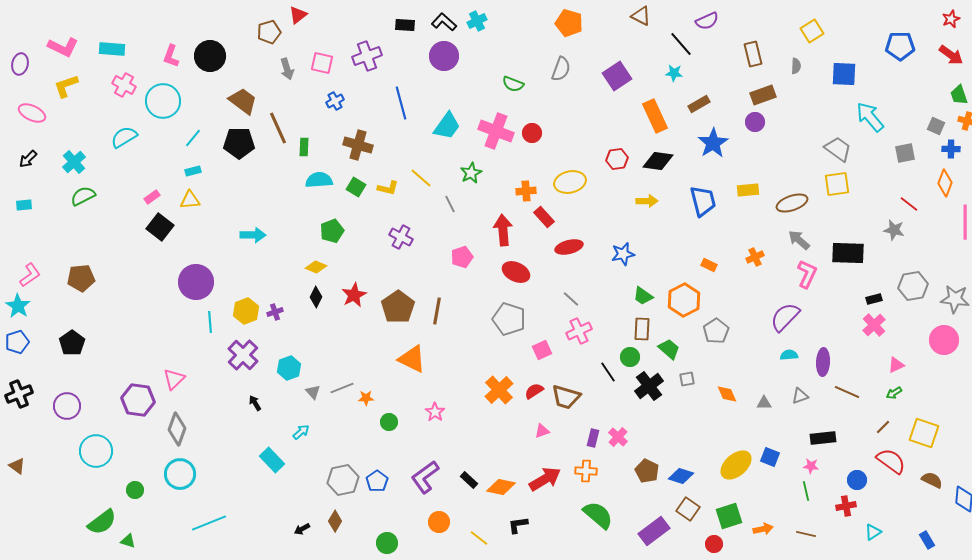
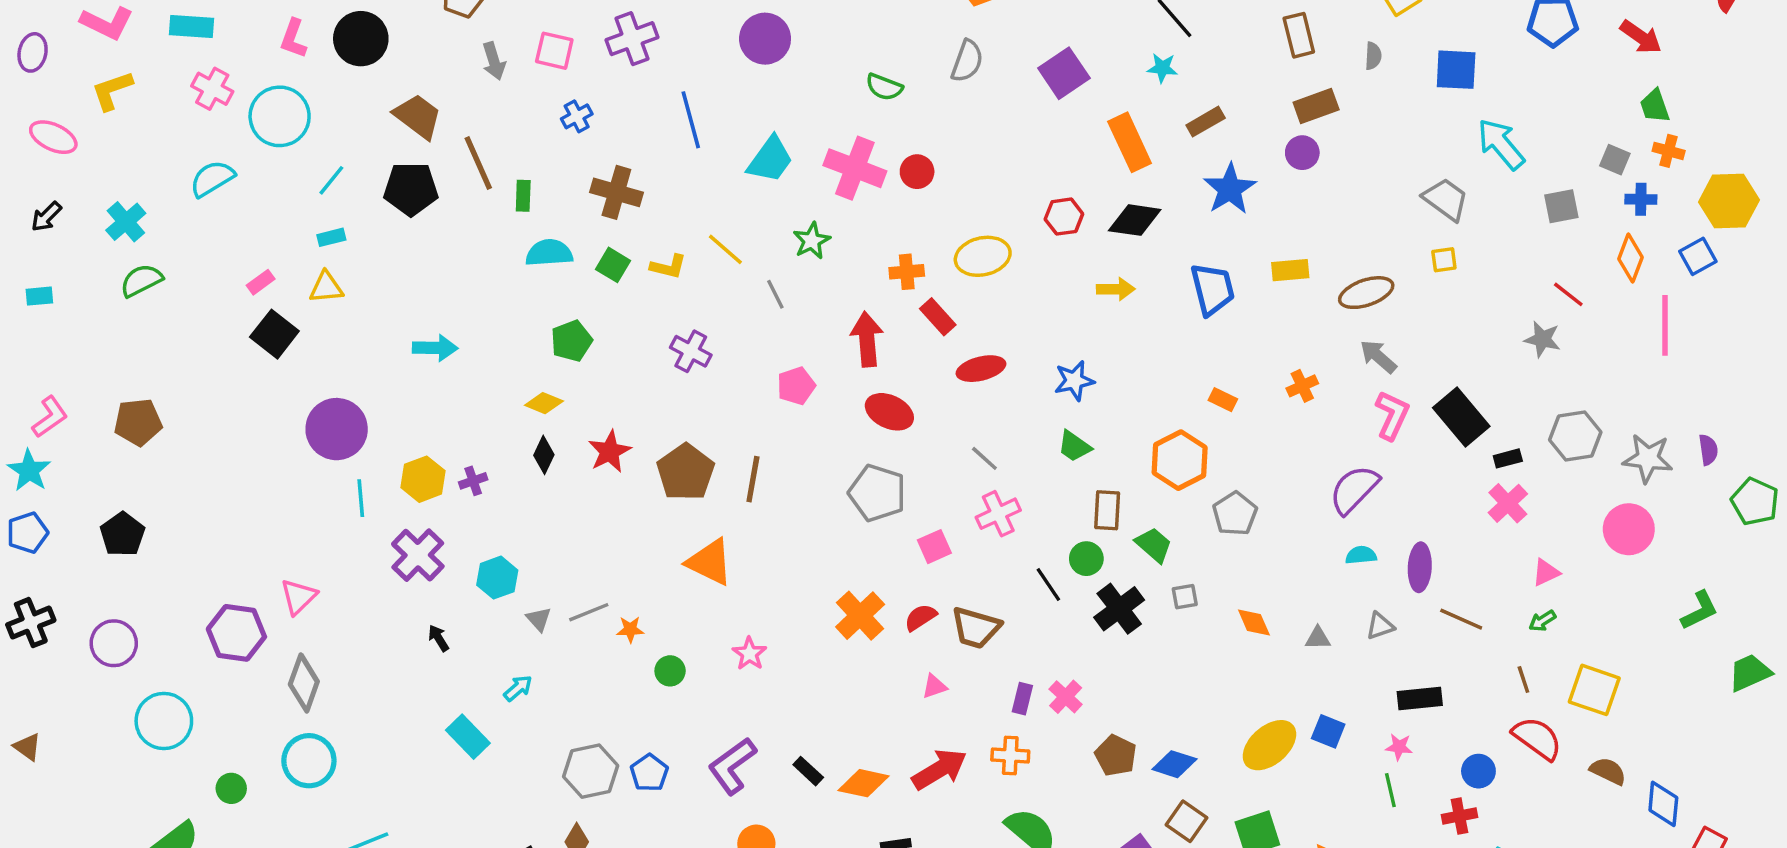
yellow square: (837, 184) -> (1444, 260), size x0.6
black rectangle: (848, 253) -> (1461, 417), moved, turned 48
green trapezoid: (643, 296) -> (1074, 446), moved
brown line: (883, 427) -> (1523, 680), turned -63

